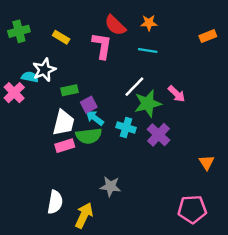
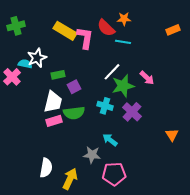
red semicircle: (115, 25) -> (106, 28), moved
yellow rectangle: (61, 37) -> (65, 31), moved, size x1.6
cyan arrow: (95, 118) -> (110, 140), moved
pink pentagon: (192, 209) -> (114, 174), moved

